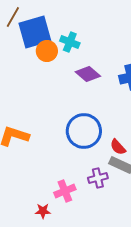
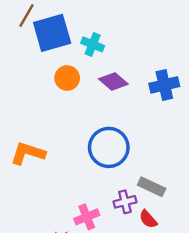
orange circle: (47, 51) -> (67, 78), moved
red semicircle: (118, 147) -> (148, 219), moved

